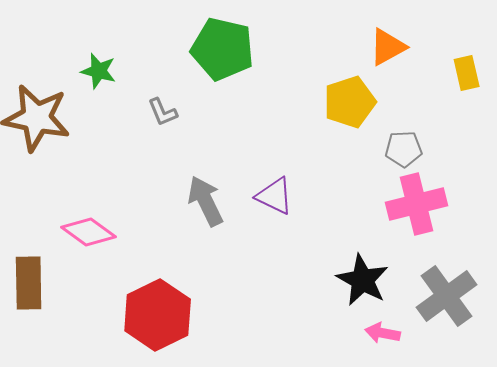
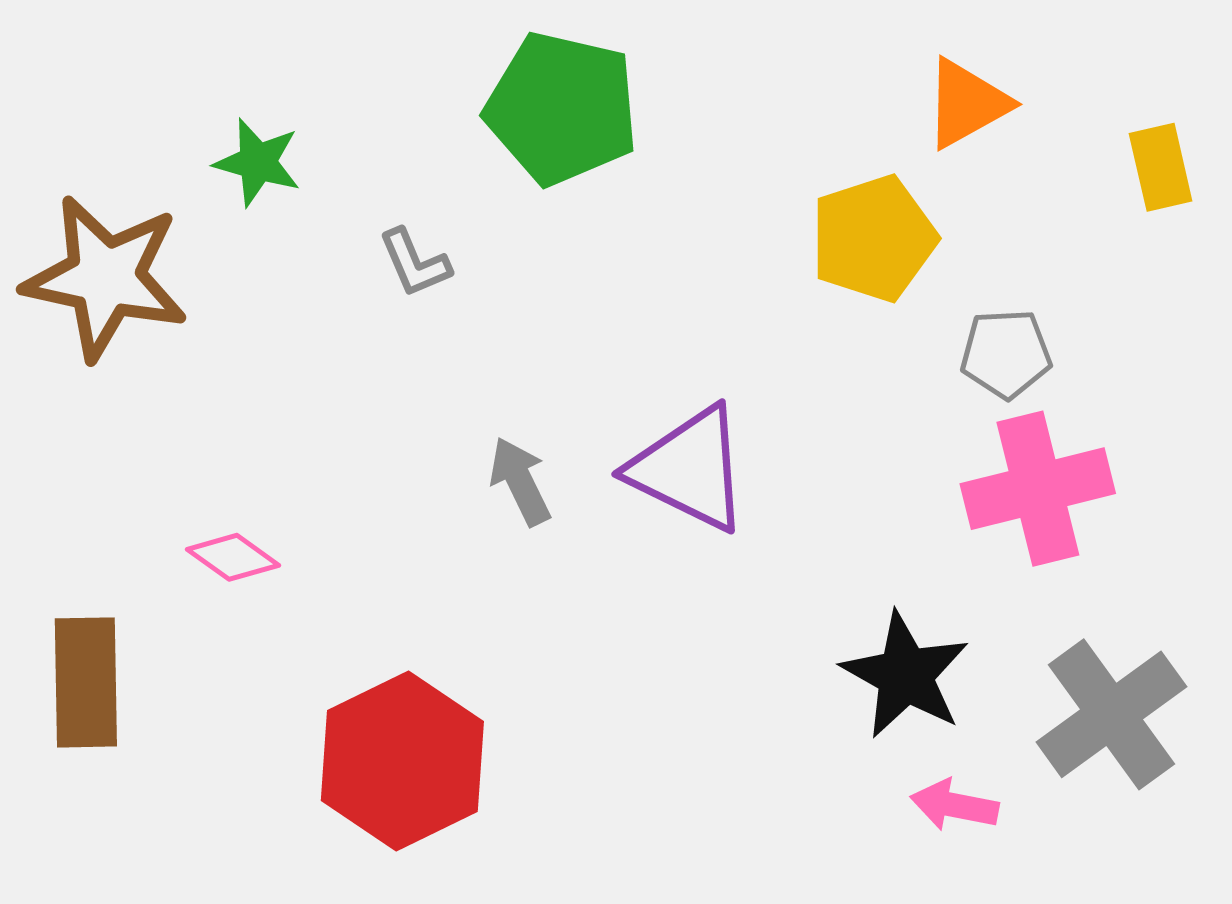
purple triangle: (275, 196) -> (689, 469), size x1.4
gray arrow: (206, 201) -> (520, 481), size x0.7
pink diamond: (89, 232) -> (233, 557), size x0.7

